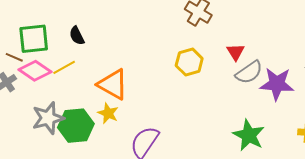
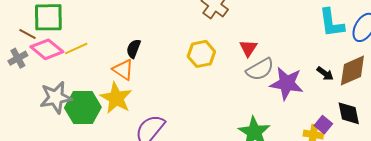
black semicircle: (77, 36) -> (134, 49), moved, turned 42
orange triangle: (113, 84) -> (123, 70), size x0.7
yellow star: (108, 113) -> (116, 98), size x1.5

